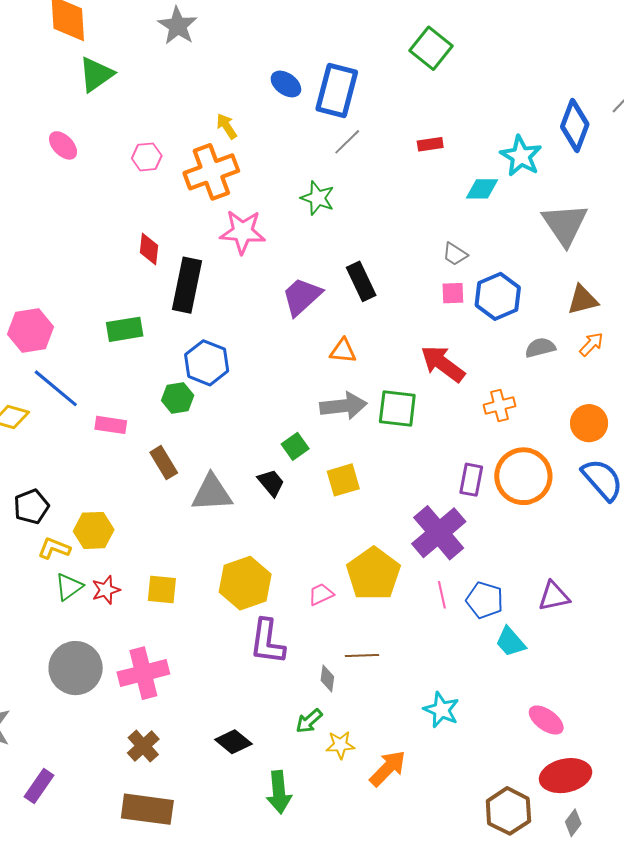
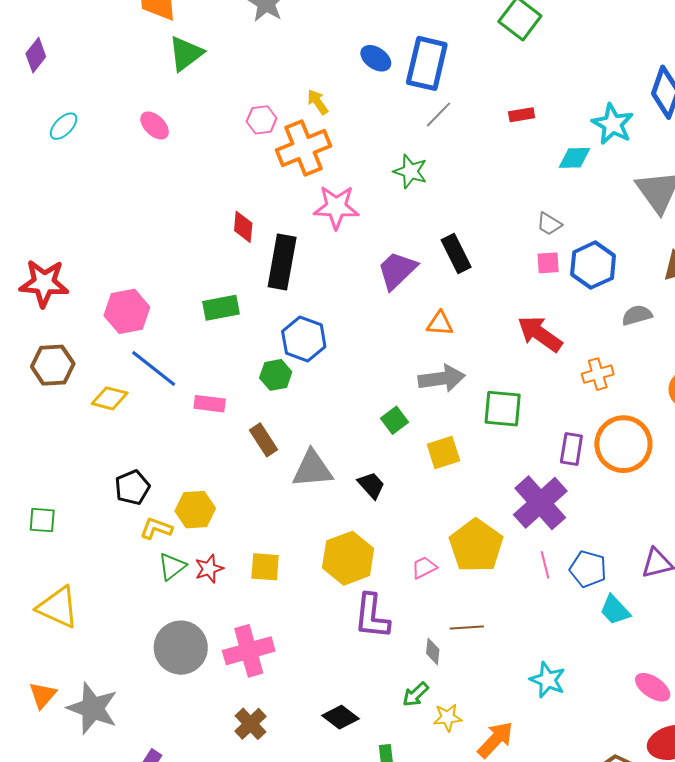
pink hexagon: (147, 157) -> (262, 120), moved
green square: (397, 408) -> (503, 409), moved
black trapezoid: (271, 483) -> (371, 485), moved

